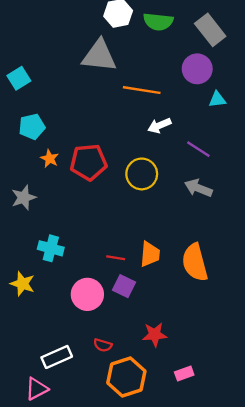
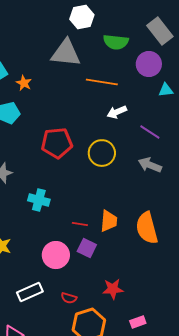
green semicircle: (158, 22) -> (116, 42), moved
orange star: (50, 159) -> (24, 83), moved
cyan cross: (51, 248) -> (39, 200), moved
white rectangle: (57, 357) -> (30, 292), moved

